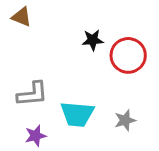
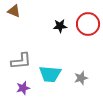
red circle: (128, 55) -> (88, 24), moved

